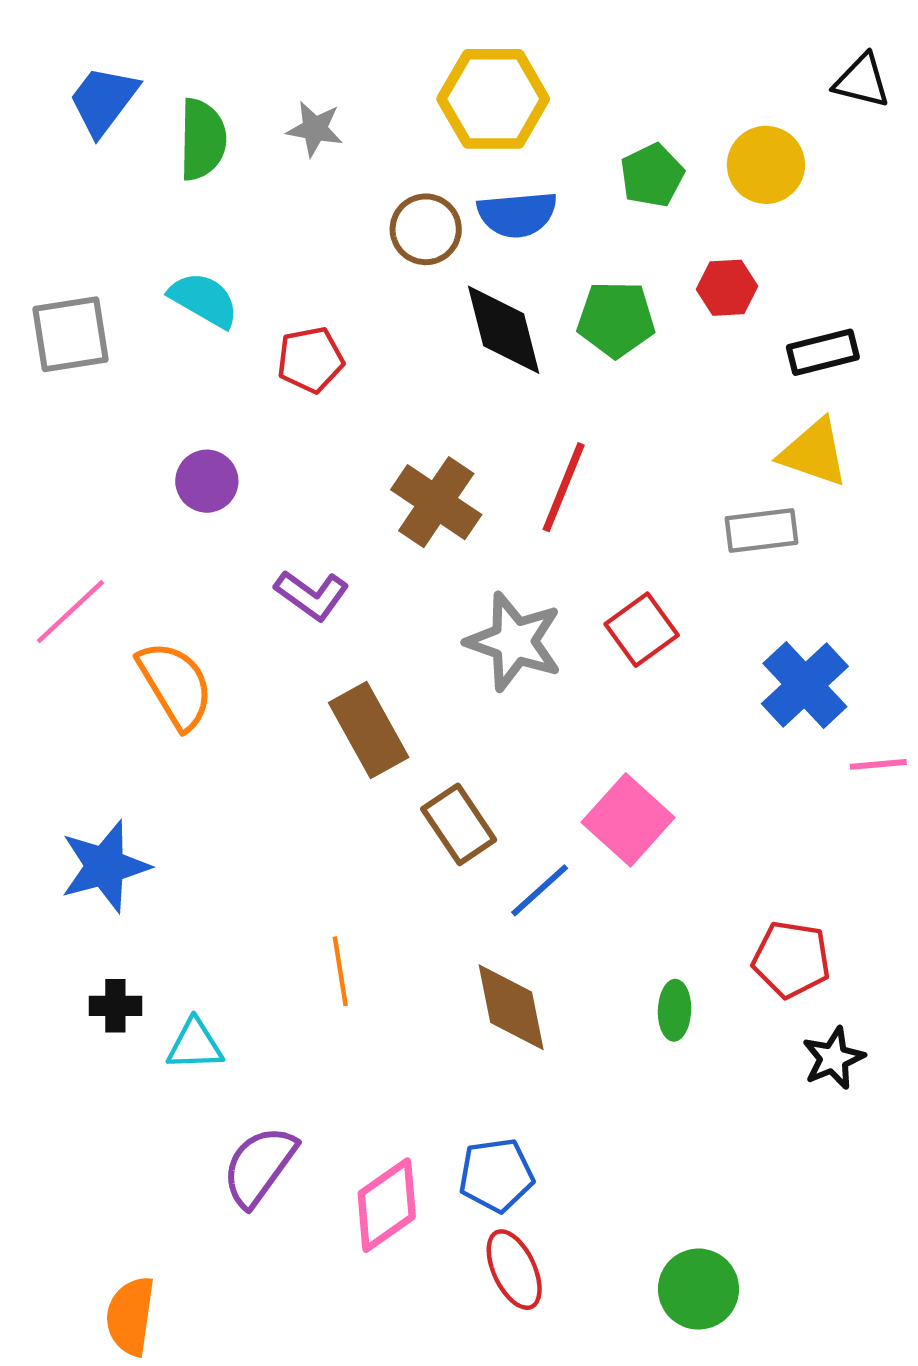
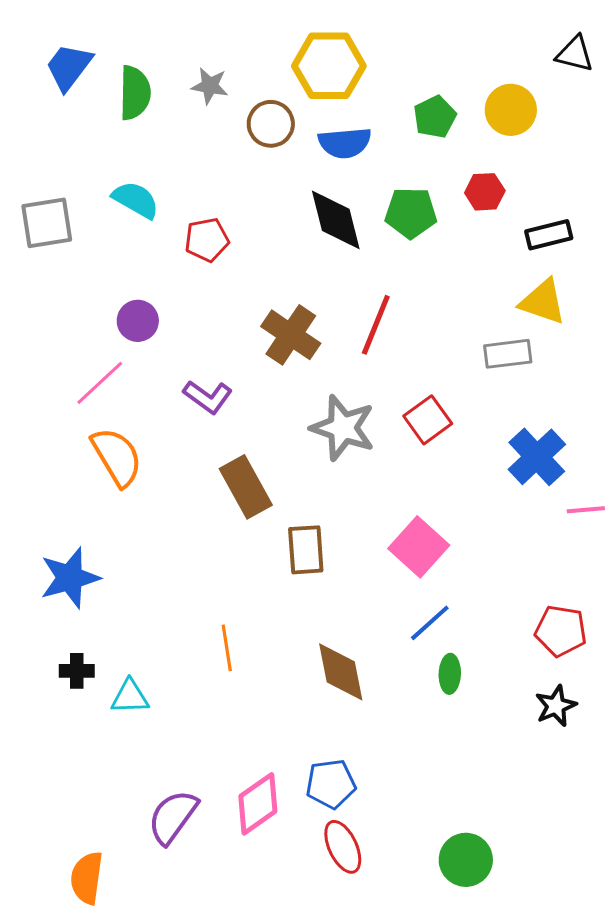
brown circle: (426, 229) -> (271, 124), moved
pink line: (70, 612) -> (100, 383), moved
brown rectangle: (459, 824) -> (306, 550), turned 30
blue line: (540, 890) -> (430, 623), moved
red pentagon: (791, 959) -> (561, 631), moved
purple semicircle: (259, 1166) -> (173, 817), moved

